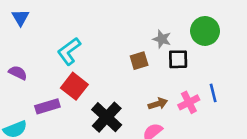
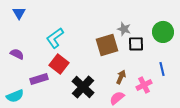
green circle: (205, 31) -> (163, 32), moved
brown square: (139, 61) -> (107, 45), size x1.6
pink cross: (189, 102) -> (144, 85), moved
brown arrow: (158, 104) -> (121, 77), turned -48

